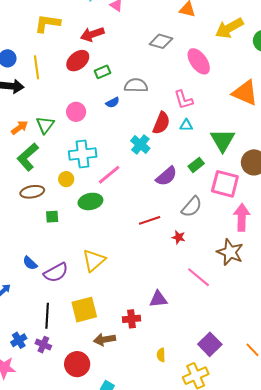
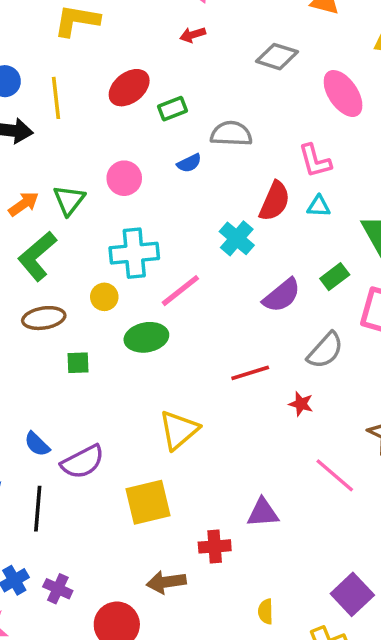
red arrow: (92, 34) -> (193, 35), moved, size x0.6
yellow triangle: (94, 260) -> (179, 430), moved
yellow square: (84, 310) -> (148, 502), moved
black line: (47, 316) -> (38, 509), moved

